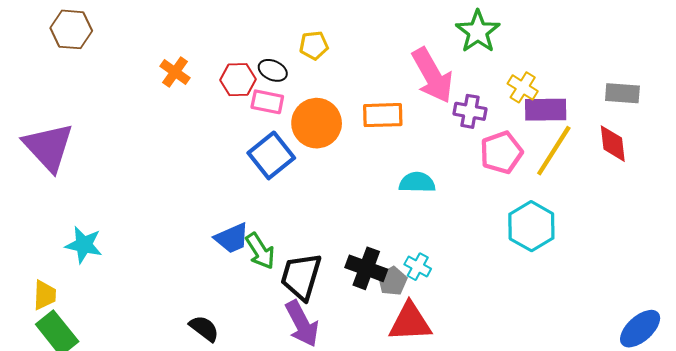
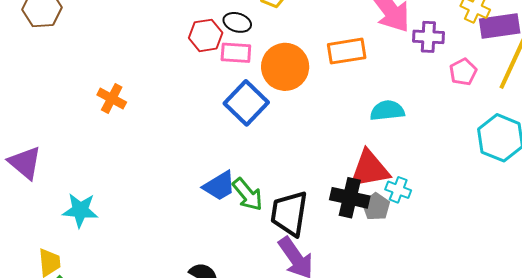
orange cross: (175, 72) -> (112, 99), moved
purple triangle: (49, 147) -> (25, 163), moved, size x0.7
pink pentagon: (501, 152) -> (463, 72), size x0.7
red triangle: (410, 322) -> (369, 169), moved

